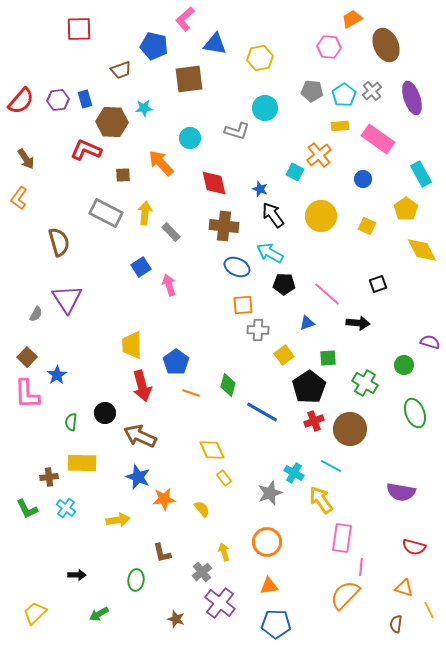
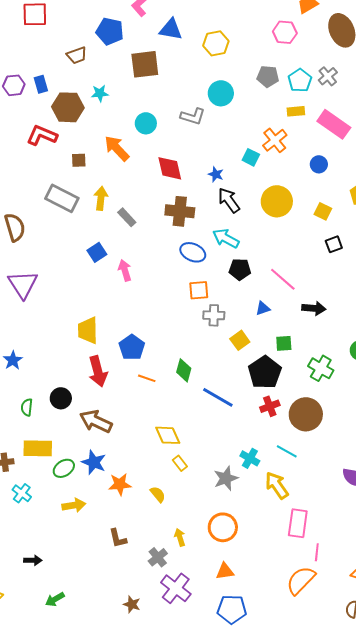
black square: (378, 284) -> (334, 244), moved
green ellipse: (136, 580) -> (64, 468), moved, turned 50

